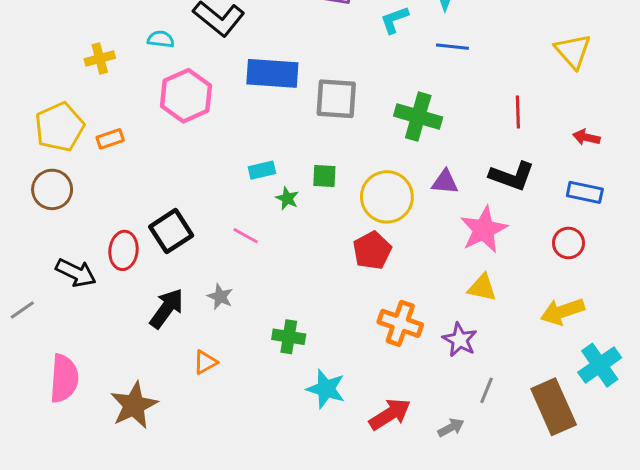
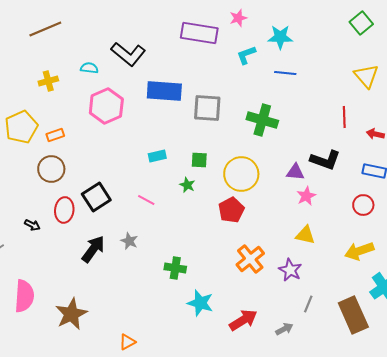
red line: (518, 112) -> (344, 117), moved
purple triangle: (445, 182) -> (295, 172), moved
brown circle: (52, 189) -> (51, 169), moved
green star: (287, 198) -> (187, 185), moved
pink star: (484, 230) -> (306, 196), size x0.6
black arrow: (76, 273) -> (32, 225), size x0.6
orange cross: (400, 323) -> (250, 259), turned 32
orange triangle: (205, 362) -> (127, 342), moved

